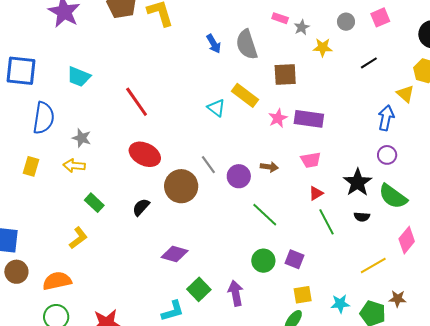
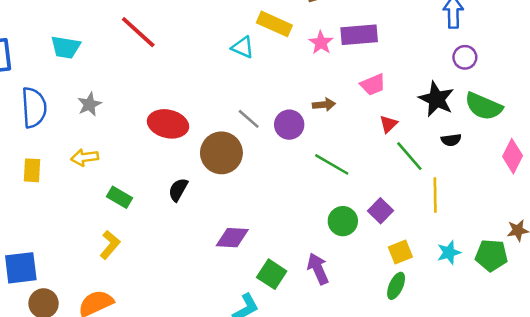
red line: (137, 102) -> (138, 32), moved
gray star: (82, 138) -> (89, 104), moved, turned -30
purple square: (294, 259) -> (381, 211), turned 36
yellow line: (373, 265) -> (435, 195), moved, turned -48

